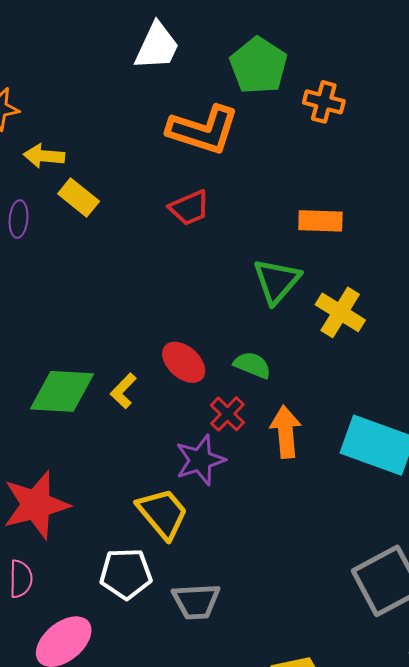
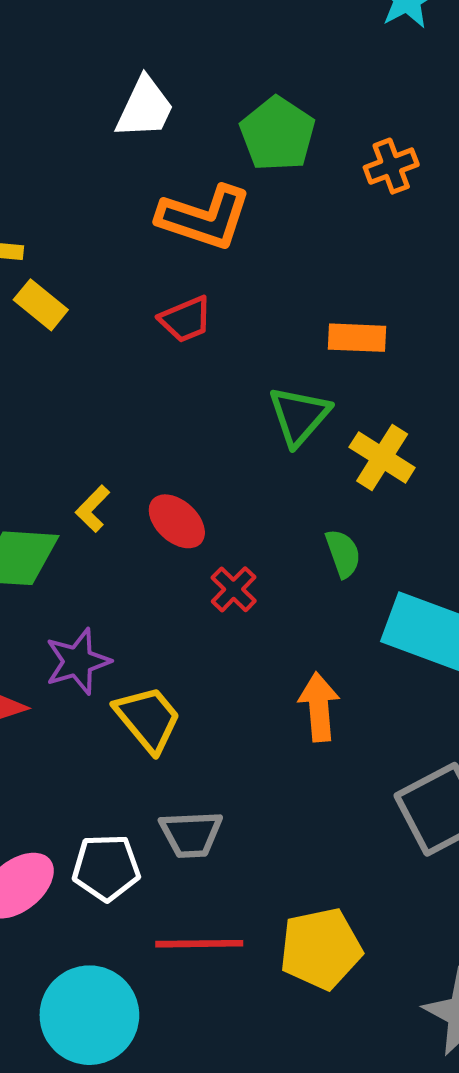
orange cross: (324, 102) -> (391, 166), moved, turned -36
green semicircle: (252, 365) -> (343, 553), moved, turned 48
yellow L-shape: (123, 391) -> (93, 509), moved
orange arrow: (286, 432) -> (319, 707), moved
purple star: (200, 460) -> (78, 661), moved
white pentagon: (126, 574) -> (106, 868), moved

